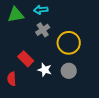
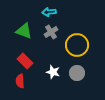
green triangle: (16, 15) -> (24, 31), moved, turned 30
red rectangle: (26, 59) -> (25, 61), moved

